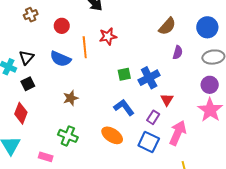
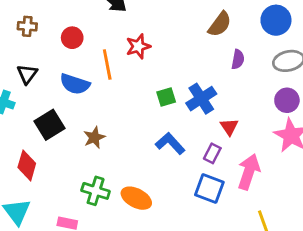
brown cross: (31, 15) -> (27, 26), turned 32
black triangle: (26, 57) -> (27, 74), moved
black square: (28, 84) -> (49, 125), moved, size x1.5
orange ellipse: (112, 135) -> (136, 198), moved

